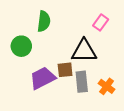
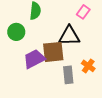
brown square: (65, 70) -> (53, 52), size x1.6
gray rectangle: (82, 82) -> (68, 75), moved

